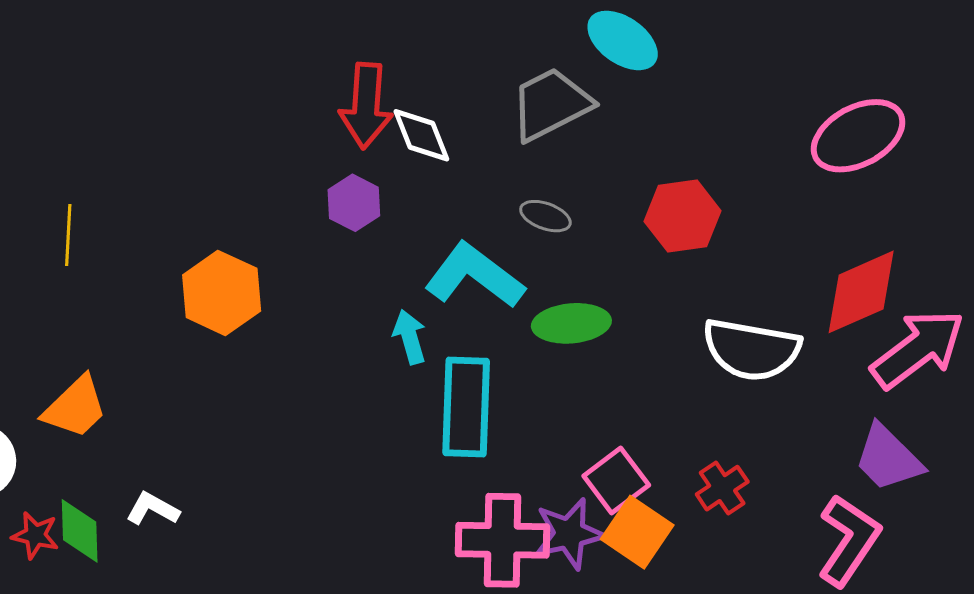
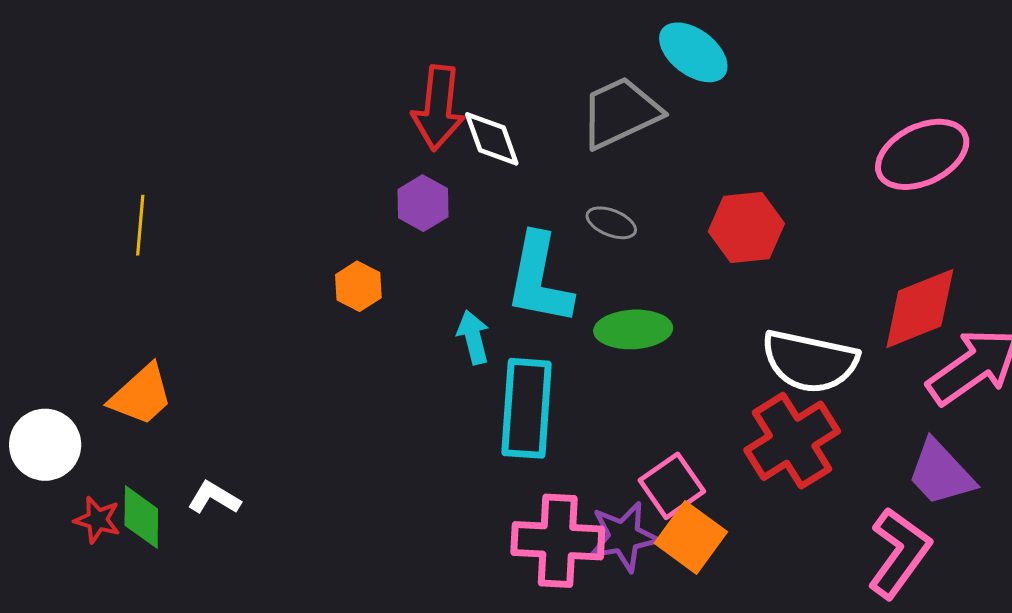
cyan L-shape: (474, 276) -> (539, 279), turned -118
orange hexagon: (222, 293) -> (358, 286), moved, size x0.6
red cross: (722, 488) -> (792, 441), moved, size x1.8

